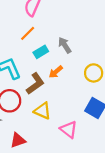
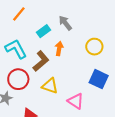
orange line: (28, 33) -> (19, 14), moved
orange arrow: (56, 72) -> (59, 49), turned 144

